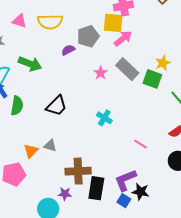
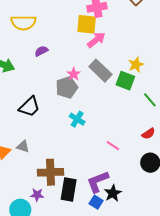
gray pentagon: (88, 36) -> (67, 87), moved
black star: (141, 192) -> (113, 193), turned 30

